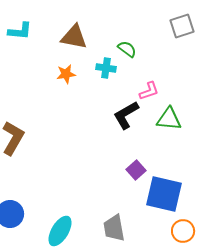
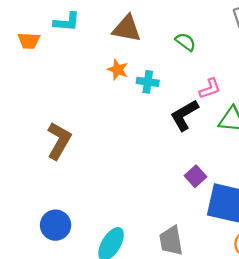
cyan cross: (106, 68) -> (148, 82), moved
orange star: (66, 74) -> (118, 70), turned 30

